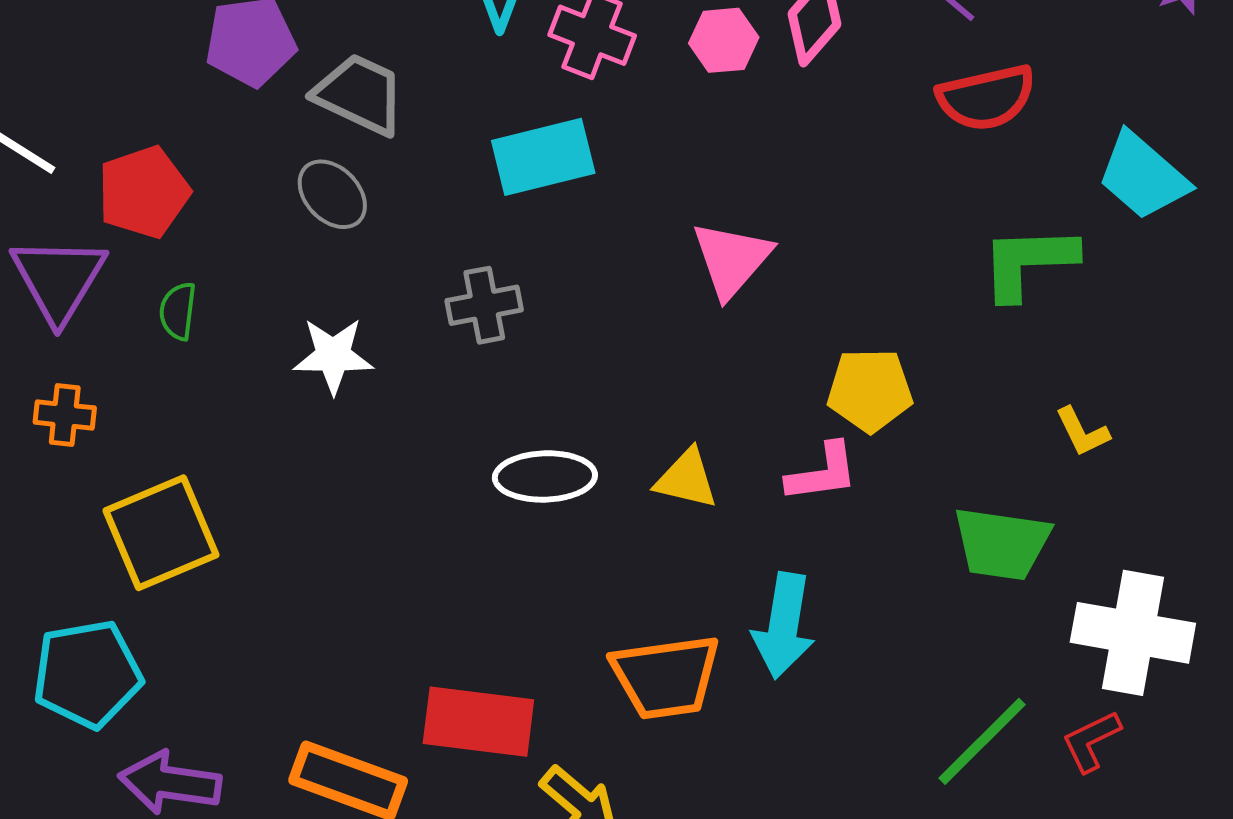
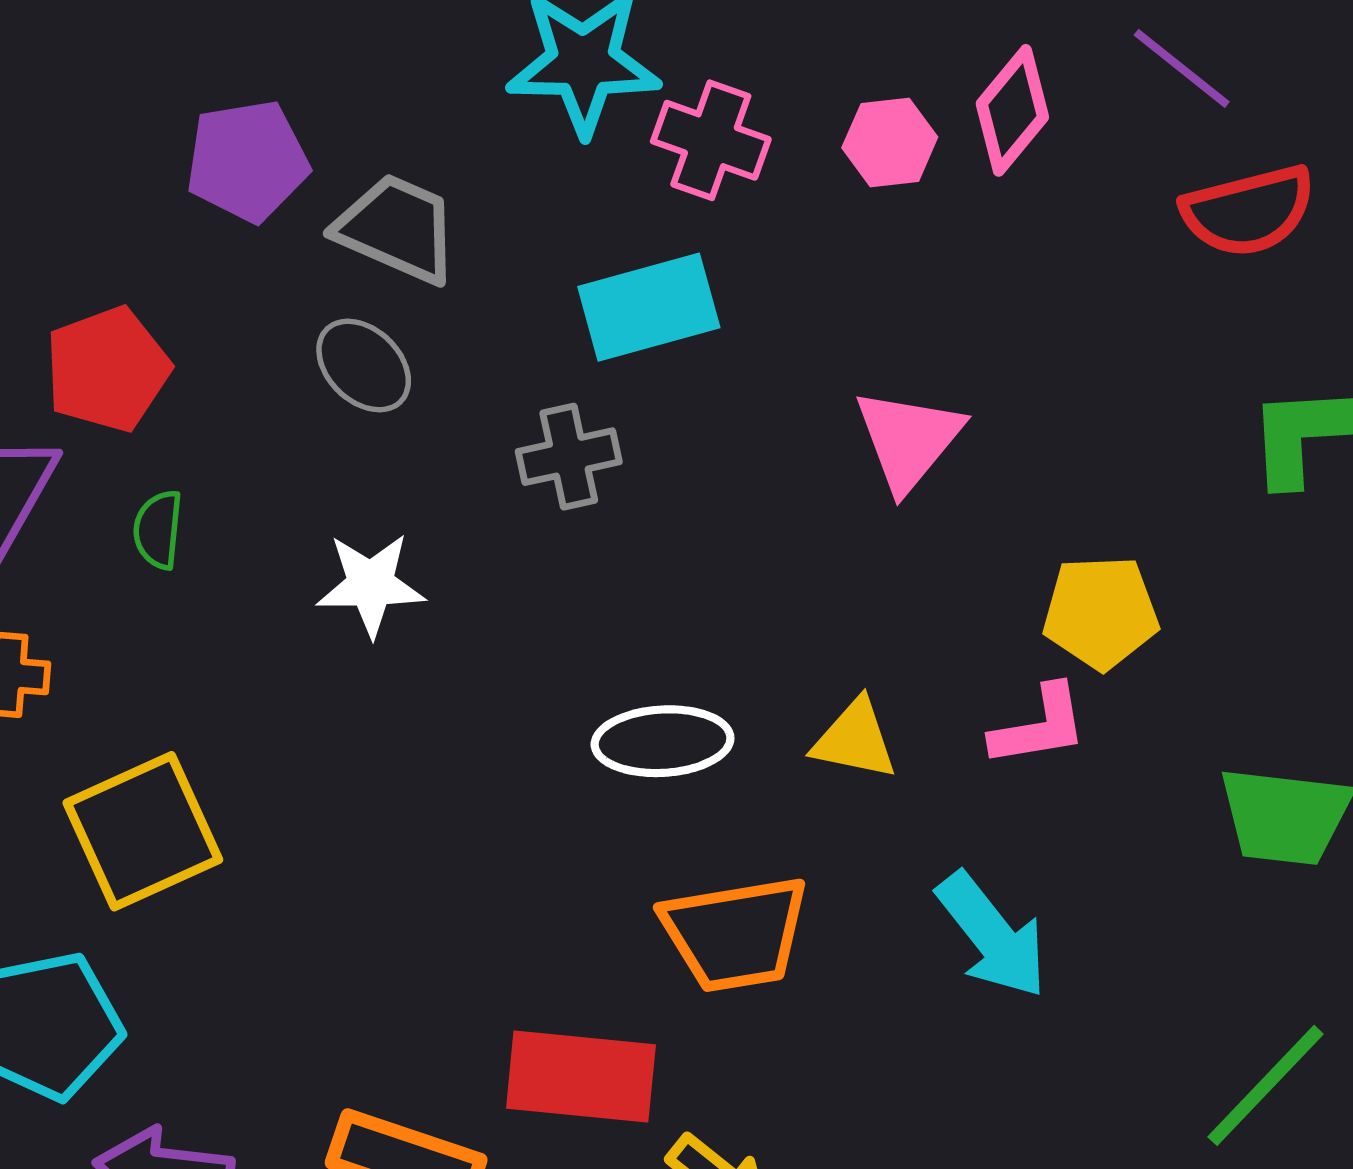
gray cross: (484, 305) -> (569, 457), moved
cyan arrow: (784, 626) -> (992, 935), turned -46
orange trapezoid: (666, 677) -> (735, 934), moved

